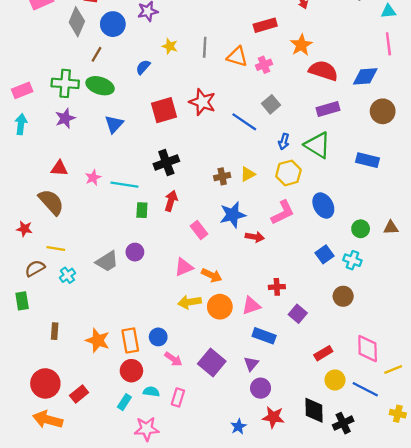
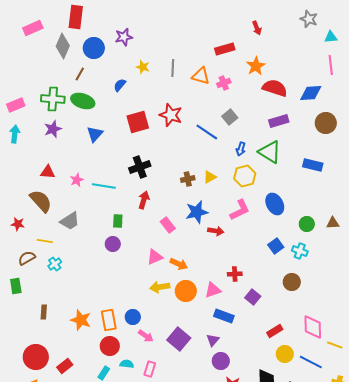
green rectangle: (142, 210) -> (118, 221), moved
gray trapezoid: (107, 261) -> (70, 221), moved
yellow line: (393, 370) -> (335, 345), turned 42

